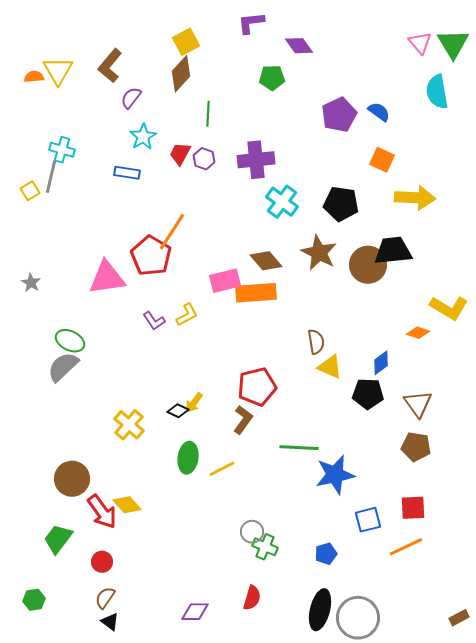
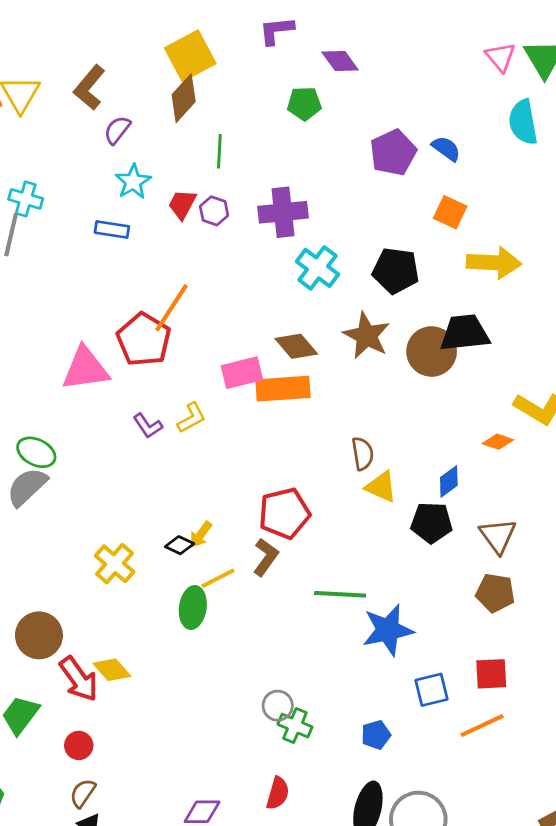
yellow square: (186, 42) -> (190, 56), size x1.4
yellow line: (222, 469) -> (218, 578), moved

